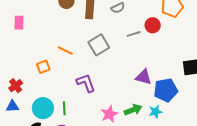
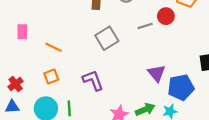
pink rectangle: (19, 23) -> (22, 32), moved
orange line: (65, 51) -> (54, 47), moved
orange square: (43, 67) -> (51, 77), moved
purple triangle: (144, 77) -> (157, 73), turned 36

